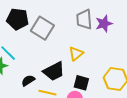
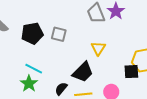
gray square: (42, 28) -> (59, 34), size x0.7
black square: (81, 83) -> (131, 72), moved

